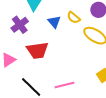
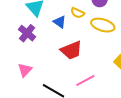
red trapezoid: (37, 50) -> (71, 50), moved

